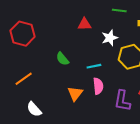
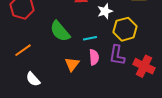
green semicircle: (62, 59) -> (60, 31), size x1.6
purple L-shape: (122, 101) -> (117, 55), moved

